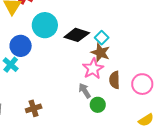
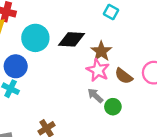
cyan square: (102, 38) -> (111, 12), moved
brown star: (100, 53) -> (101, 51), turned 30
brown semicircle: (115, 80) -> (124, 76), turned -36

